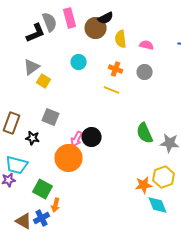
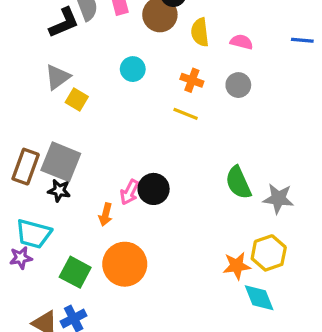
gray square: (51, 117) -> (61, 162), moved, size x1.4
orange circle: (69, 158) -> (125, 264), moved
orange arrow: (56, 205) -> (106, 215), moved

